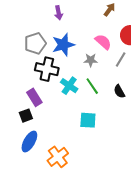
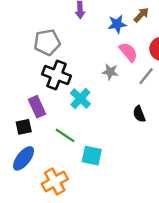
blue star: (63, 45) -> (117, 24), moved, size x0.7
green line: (92, 86) -> (65, 135), moved, turned -30
cyan square: (88, 120) -> (92, 156), moved

